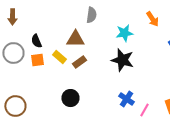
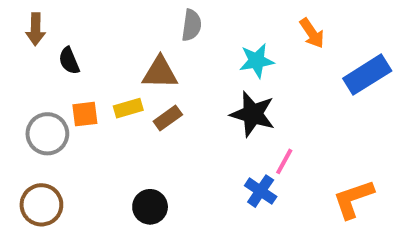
black semicircle: (36, 41) -> (69, 61), moved
gray circle: (13, 53) -> (47, 134), moved
yellow rectangle: (59, 57) -> (128, 108), turned -56
black circle: (70, 98) -> (150, 207), moved
pink line: (144, 110) -> (284, 161), moved

